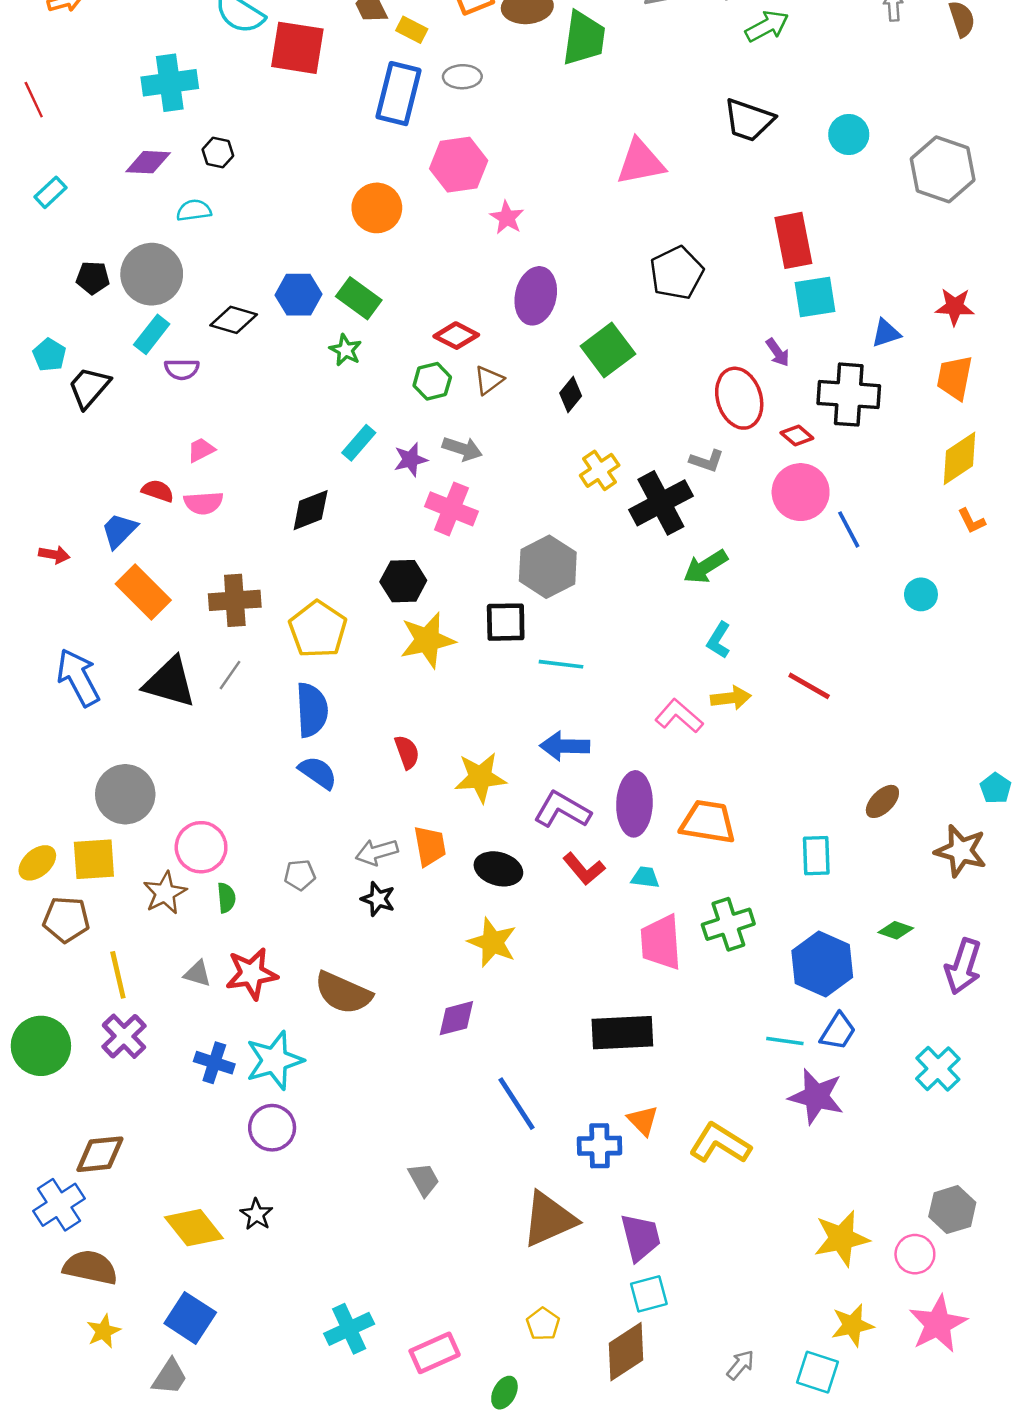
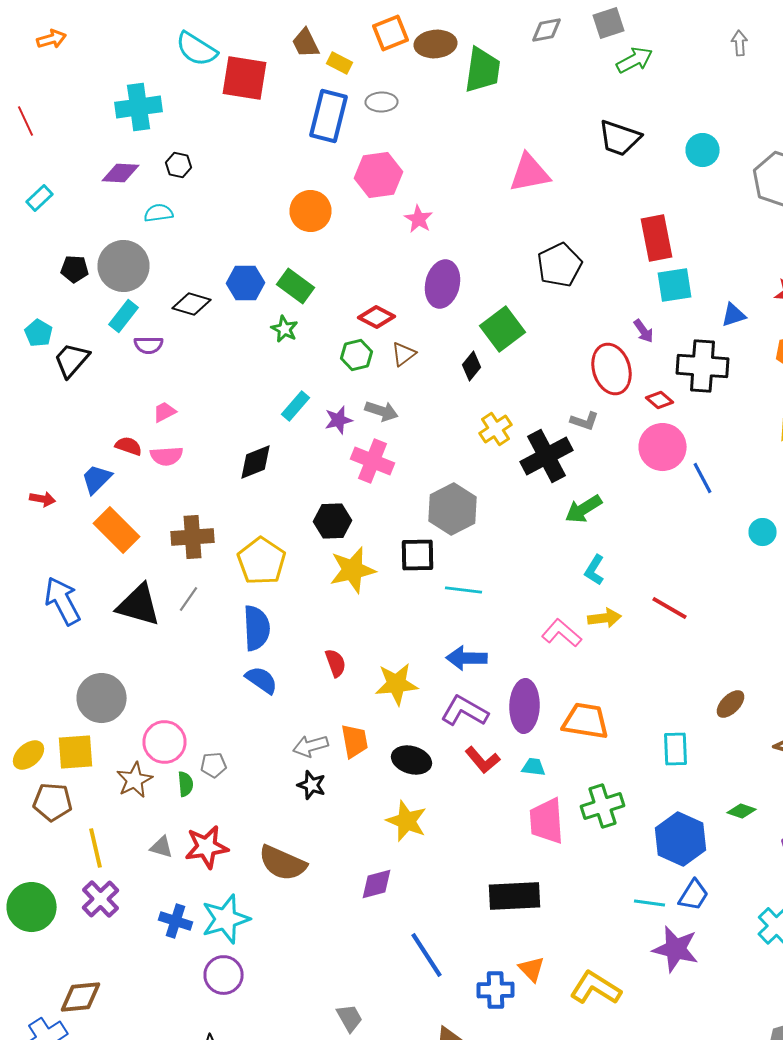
gray pentagon: (300, 875) -> (214, 765), moved

